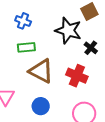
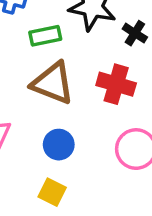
green rectangle: (26, 47) -> (45, 36), moved

